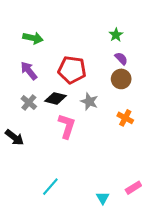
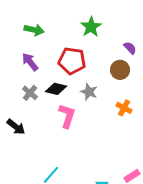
green star: (116, 35) -> (91, 27), moved, size x1.5
purple semicircle: (121, 58) -> (130, 48), moved

